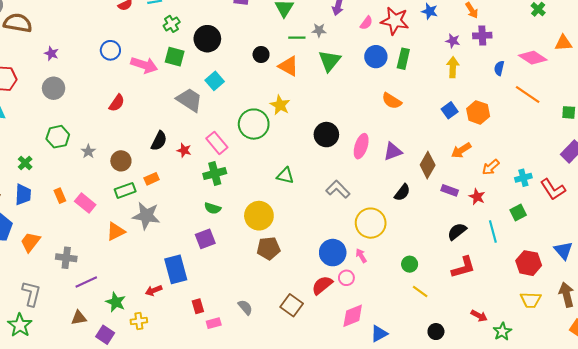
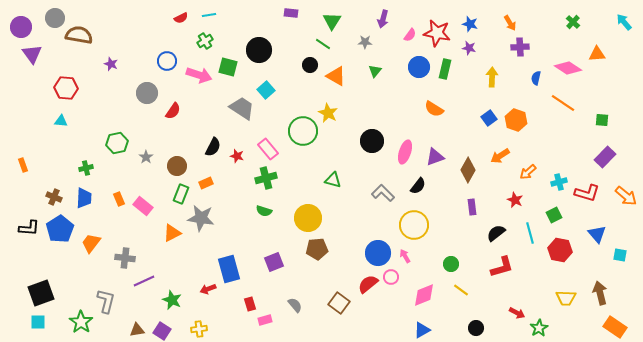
green cross: (172, 24) -> (205, 41), moved
green line: (297, 38) -> (323, 44), moved, turned 35
purple star: (453, 41) -> (469, 48), moved
green triangle: (330, 61) -> (375, 71), size x0.6
gray circle: (54, 88) -> (147, 93), moved
green cross: (25, 163) -> (86, 168), turned 32
red L-shape: (553, 189) -> (587, 193), turned -40
green rectangle: (125, 190) -> (181, 194), turned -48
purple rectangle: (450, 190) -> (472, 207), moved, turned 63
black semicircle: (402, 192) -> (418, 186), moved
purple square: (205, 239) -> (274, 262), moved
blue triangle: (563, 250) -> (597, 234), moved
red hexagon: (529, 263) -> (560, 250), moved
gray L-shape: (31, 294) -> (106, 301), moved
pink diamond: (353, 316) -> (424, 295), moved
brown triangle: (79, 318) -> (137, 330), moved
yellow cross: (139, 321) -> (199, 329), moved

